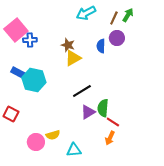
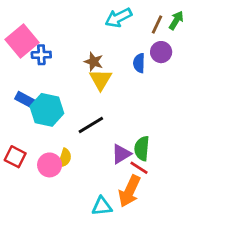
yellow triangle: (73, 58) -> (100, 80), turned -30
black line: (82, 91) -> (91, 125), moved
red line: (113, 122) -> (139, 168), moved
yellow semicircle: (53, 135) -> (65, 158), moved, turned -56
orange arrow: (110, 138) -> (129, 191), moved, size x1.6
pink circle: (36, 142) -> (50, 165), moved

